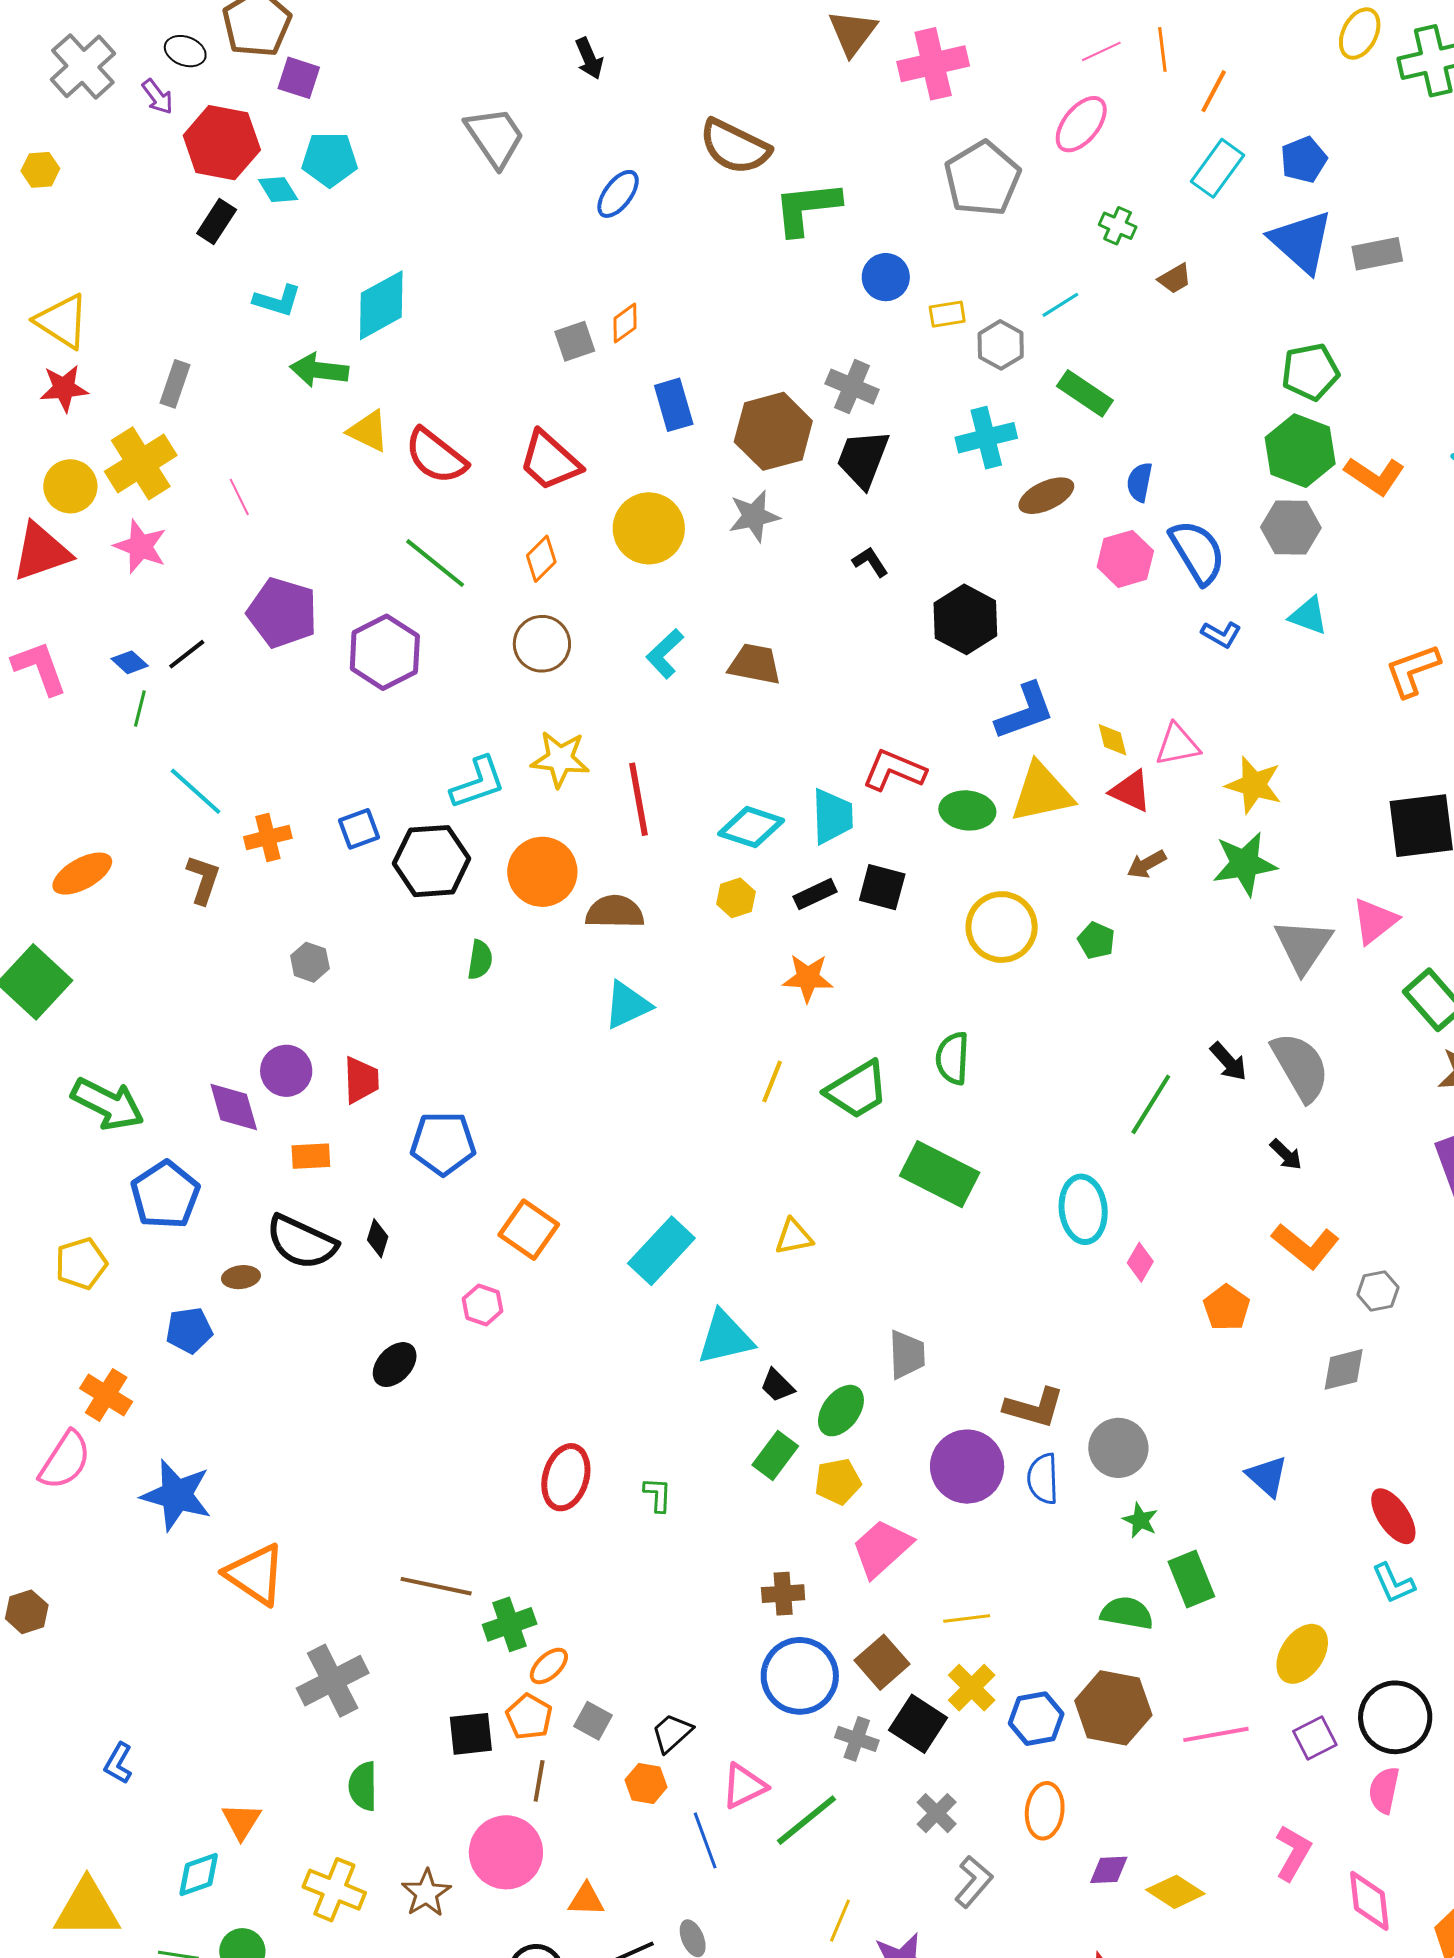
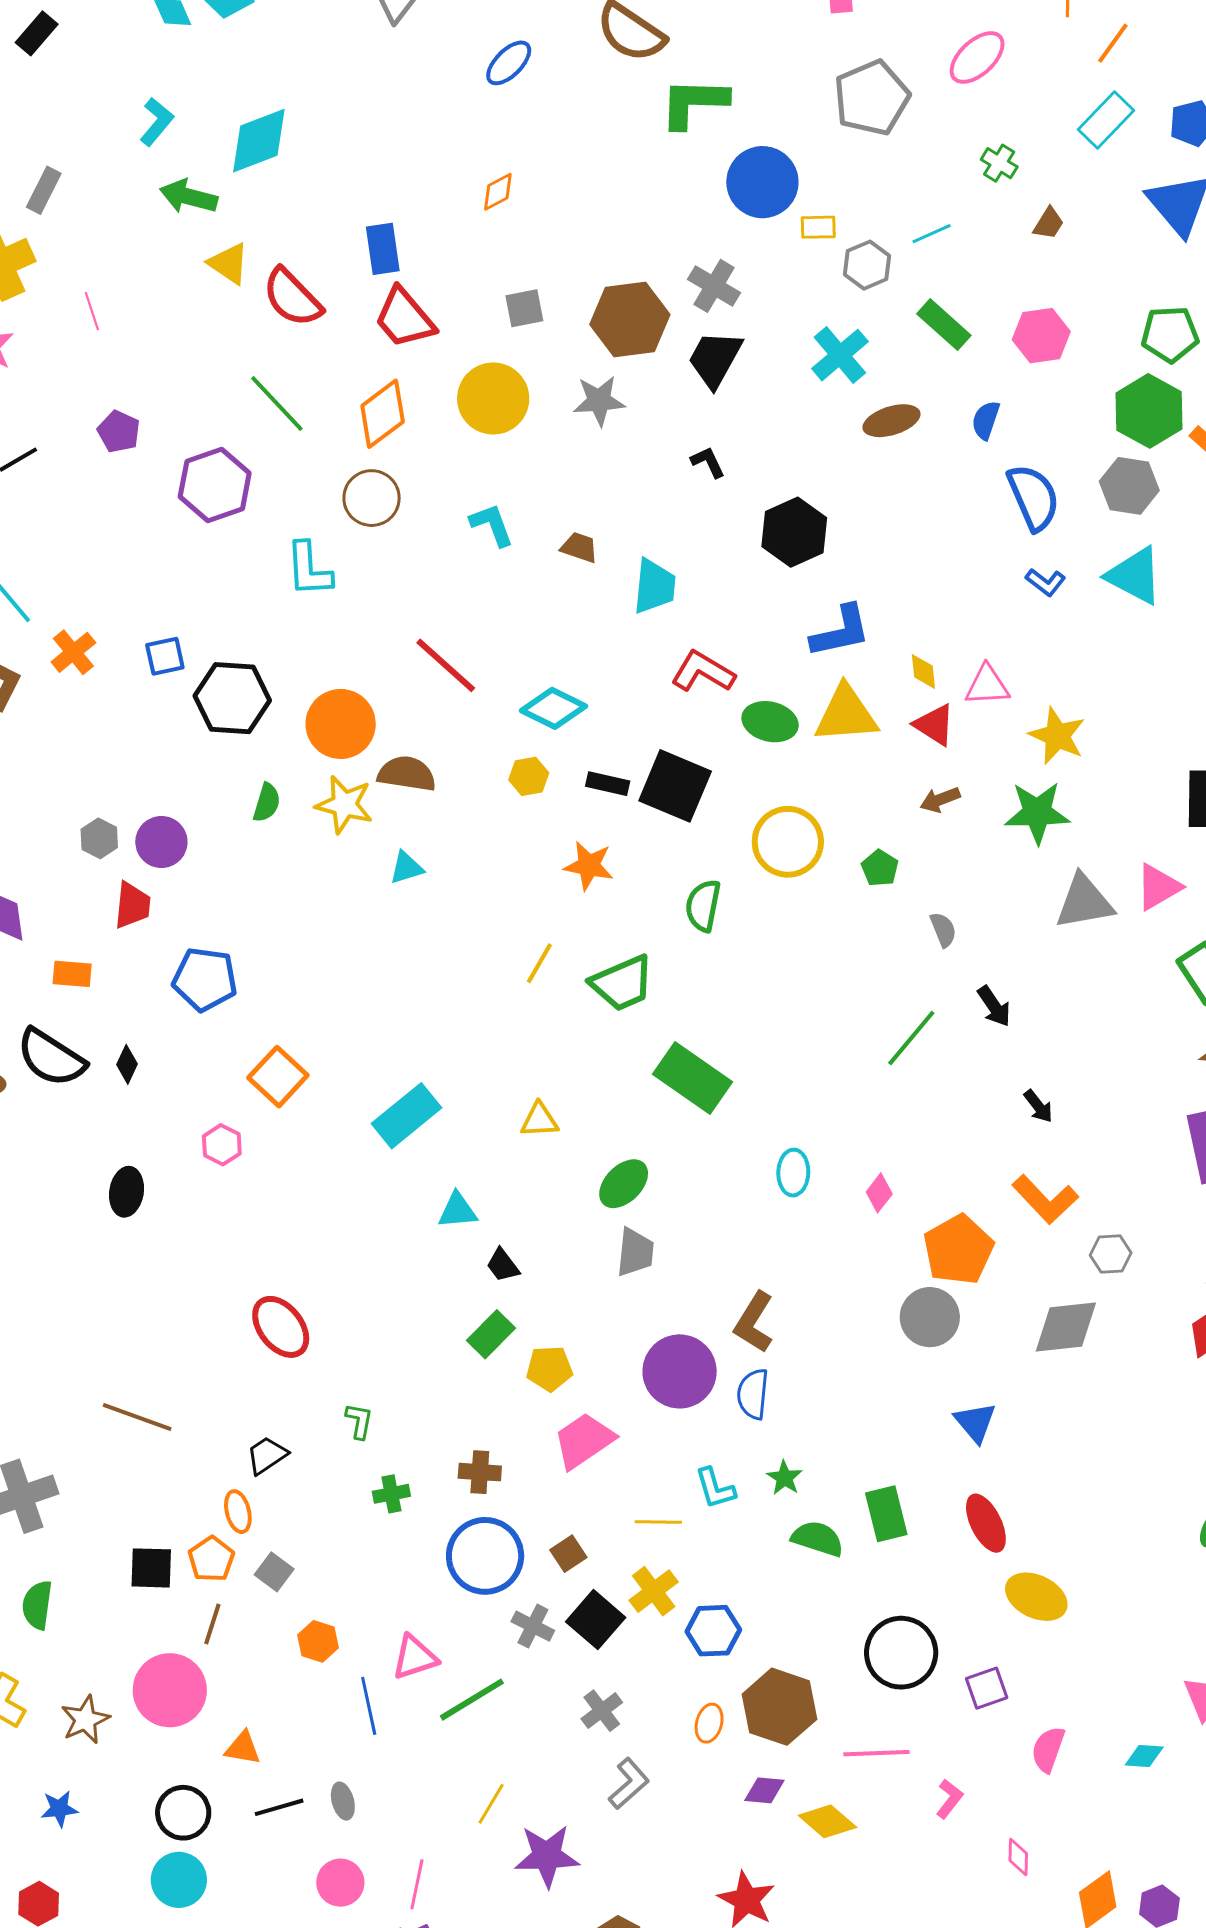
black rectangle: (217, 222) -> (37, 33), moved
blue circle: (886, 277) -> (762, 182), size x1.5
brown trapezoid: (1175, 279) -> (1049, 223), turned -36
cyan L-shape: (277, 301) -> (157, 122), turned -75
gray square: (575, 341) -> (524, 308), moved
blue rectangle: (674, 405) -> (383, 249), moved
cyan cross: (986, 438) -> (840, 355), turned -34
orange diamond: (541, 559) -> (383, 414), size x1.5
pink hexagon: (1125, 559) -> (1041, 336), moved
purple pentagon: (282, 613) -> (119, 432), size x0.6
cyan triangle: (1308, 616) -> (1135, 576), size x1.5
cyan L-shape: (665, 654) -> (492, 525), turned 105
brown trapezoid: (755, 664) -> (579, 547), size x0.7
yellow star: (560, 759) -> (344, 805), moved
cyan L-shape: (478, 783) -> (309, 569), moved, turned 98
red line: (639, 799) -> (446, 665), turned -46
cyan trapezoid: (832, 816) -> (654, 586), moved
orange cross: (268, 837) -> (73, 652), turned -33
black square: (882, 887) -> (675, 786), size x1.5
black rectangle: (815, 894) -> (608, 784), turned 30
gray triangle: (1303, 946) -> (1084, 902), turned 38
gray hexagon: (310, 962) -> (99, 838), moved
cyan triangle: (627, 1005) -> (406, 868), size x0.7
green semicircle: (952, 1058) -> (703, 906), moved
gray semicircle: (1300, 1067) -> (943, 930), moved, size x0.5
purple circle: (286, 1071) -> (161, 842), moved
cyan ellipse: (1083, 1209) -> (793, 1173), moved, size x0.7
orange pentagon: (1227, 1308) -> (958, 1250), size x1.5
cyan triangle: (725, 1338) -> (458, 1211), size x0.7
black ellipse: (395, 1365) -> (127, 1192), turned -42
gray diamond: (1344, 1369) -> (1066, 1327), size x1.4
brown L-shape: (1034, 1408) -> (754, 1322), turned 98
green ellipse: (841, 1411) -> (624, 1184), moved
gray circle: (1118, 1448) -> (930, 1317), moved
red ellipse: (566, 1477) -> (281, 1327), turned -62
green L-shape: (658, 1495) -> (359, 1421), moved
red ellipse: (1393, 1516) -> (986, 1523), moved
green star: (1140, 1520) -> (785, 1478), moved
cyan L-shape: (1393, 1583) -> (715, 1488), moved
green cross: (510, 1624) -> (391, 1494), moved, size x0.7
yellow ellipse: (1302, 1654) -> (1036, 1597), moved, turned 74
brown square: (882, 1662) -> (568, 1554), size x0.7
orange ellipse: (549, 1666) -> (238, 1512), turned -69
brown hexagon: (1113, 1708) -> (779, 1707), moved
black circle: (1395, 1717) -> (901, 1653), moved
black trapezoid: (672, 1733) -> (267, 1455), moved
pink line: (1216, 1734) -> (876, 1753), moved
orange ellipse: (1045, 1811) -> (709, 1723), size x0.7
pink L-shape: (1293, 1853) -> (949, 1799), size x0.7
pink diamond: (1369, 1901) -> (1018, 1857), size x0.6

